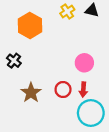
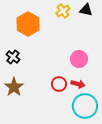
red arrow: (83, 90) -> (78, 84), turned -80
brown star: (31, 93) -> (14, 87), moved

